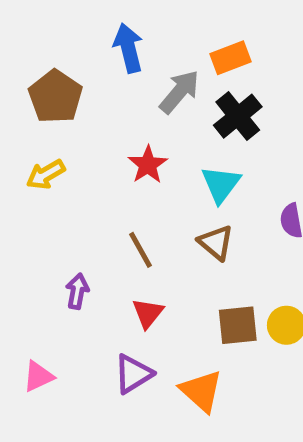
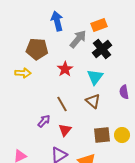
brown pentagon: (55, 97) -> (37, 49), moved, turned -30
yellow arrow: (46, 174) -> (23, 73), turned -147
purple arrow: (77, 291) -> (44, 121), moved, turned 32

